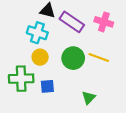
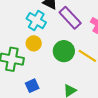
blue square: (47, 86) -> (32, 86), moved, turned -32

